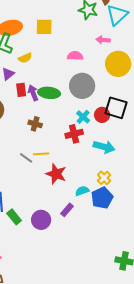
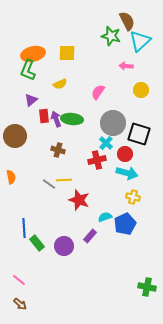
pink semicircle: (75, 56) -> (98, 92), moved, turned -56
yellow semicircle: (25, 58) -> (60, 84), moved
yellow circle: (118, 64) -> (141, 90), size x0.6
gray circle: (82, 86) -> (113, 123), moved
red circle: (102, 115) -> (125, 154), moved
yellow cross: (104, 178) -> (133, 197), moved, turned -32

